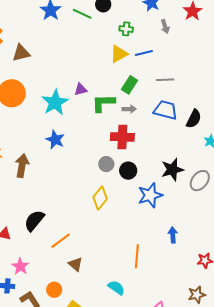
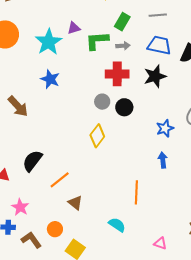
brown arrow: (22, 166) -> (18, 106), turned 130
black star: (172, 170) -> (155, 76), moved
blue star: (150, 195) -> (165, 128), moved, size x0.7
blue arrow: (173, 235) -> (163, 160), moved

